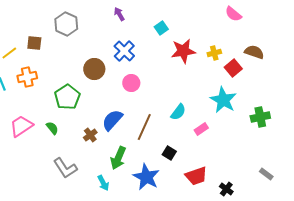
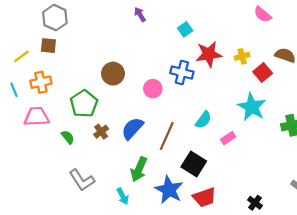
gray hexagon: (66, 24) -> (55, 18), moved
blue cross: (124, 51) -> (182, 72), moved, turned -30
pink trapezoid: (21, 126) -> (37, 117), moved, turned 30
brown cross: (90, 135) -> (101, 132), moved
black square: (169, 153) -> (194, 164), size x1.6
red trapezoid: (196, 176) -> (204, 197), moved

